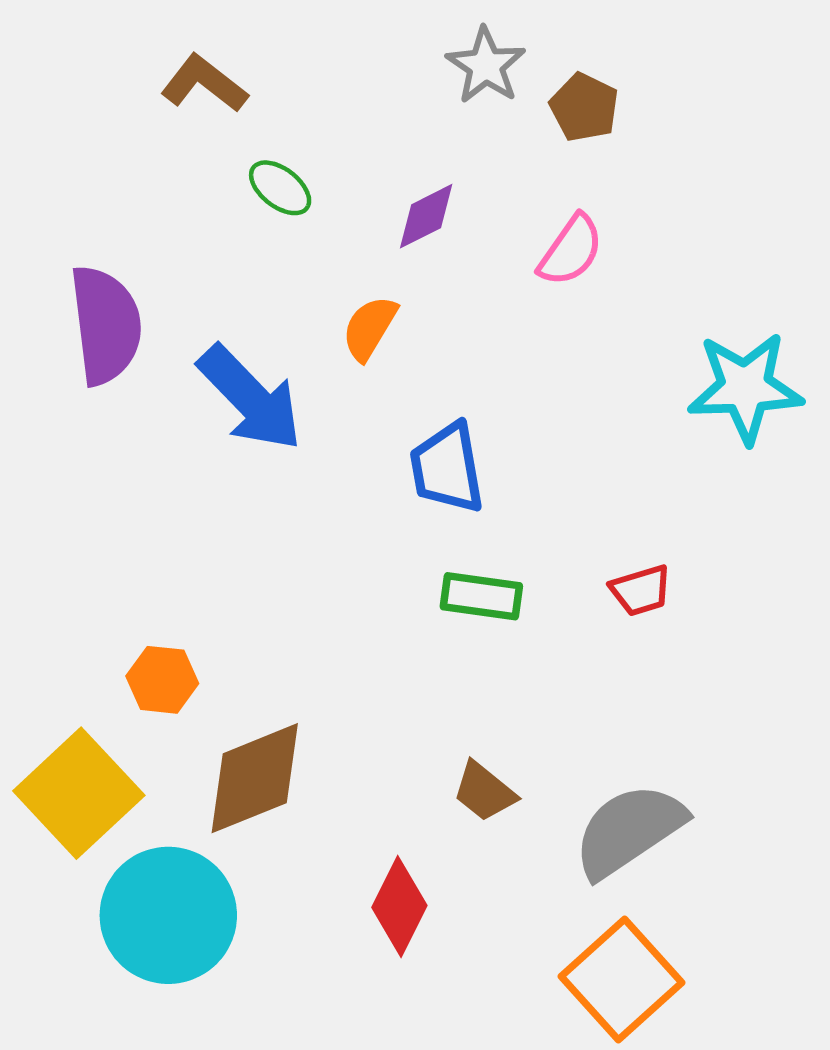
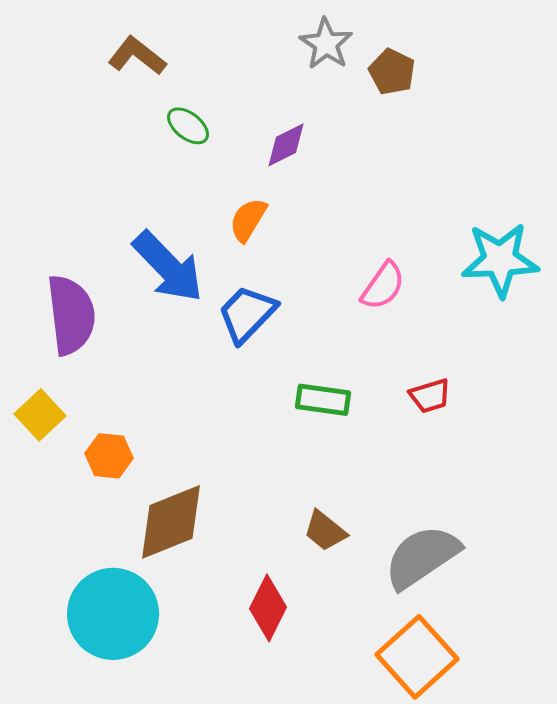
pink semicircle: (571, 250) -> (383, 286), moved
purple semicircle: (106, 325) -> (71, 315), moved
blue trapezoid: (447, 468) -> (247, 314), moved, turned 54
yellow square: (79, 793) -> (40, 415), moved, size x0.6

